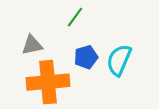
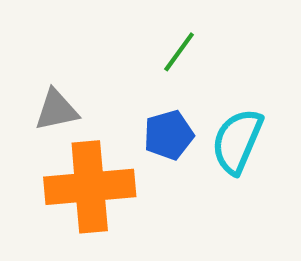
green line: (75, 17) -> (179, 52), moved

